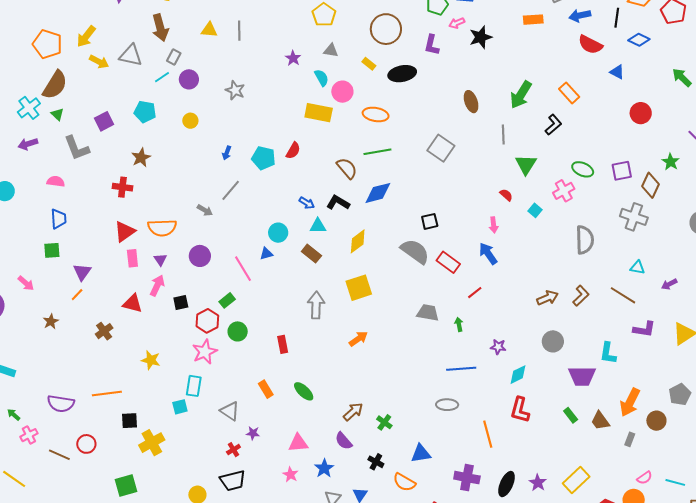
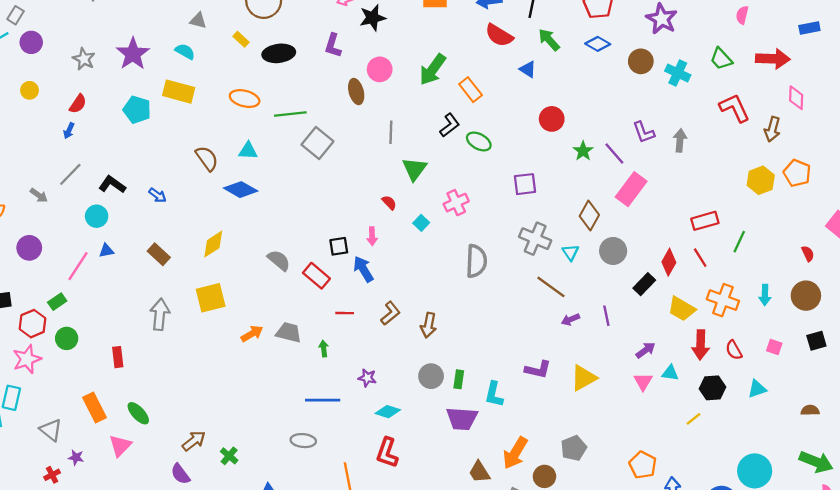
blue diamond: (639, 40) -> (598, 44), moved
purple L-shape: (432, 45) -> (333, 45), moved
purple star: (293, 58) -> (133, 54), moved, size x1.8
cyan semicircle: (322, 78) -> (185, 51), turned -36
green arrow: (682, 78) -> (549, 40), moved
pink circle: (342, 92) -> (380, 69), moved
green arrow: (521, 95) -> (433, 70), moved
red semicircle: (293, 151) -> (78, 104), moved
green line: (377, 152) -> (290, 114), moved
cyan pentagon: (263, 158) -> (137, 110), moved
green star: (671, 162) -> (583, 151), moved
green ellipse: (583, 169) -> (479, 141), moved
brown diamond: (651, 185) -> (589, 215), moved
blue diamond: (378, 193) -> (241, 190), turned 40
black L-shape: (338, 203) -> (112, 185), moved
black square: (430, 221) -> (339, 246), moved
cyan triangle: (318, 226) -> (248, 151), moved
cyan circle: (278, 233) -> (97, 216), moved
gray semicircle: (415, 251) -> (279, 260), size x0.7
cyan triangle: (637, 267) -> (571, 252), moved, turned 42
pink line: (243, 269) -> (78, 266), turned 60
red line: (475, 293) -> (345, 313), turned 35
brown line: (623, 295) -> (551, 287), moved
brown L-shape: (581, 296) -> (390, 313), moved
brown arrow: (548, 298) -> (429, 325), turned 120
orange arrow: (358, 339) -> (252, 334), moved
cyan diamond: (518, 375) -> (388, 412), turned 40
orange rectangle: (266, 389) -> (94, 407), size x1.4
green rectangle: (571, 415) -> (459, 379), moved, turned 42
pink triangle: (298, 443) -> (120, 446), moved, turned -45

